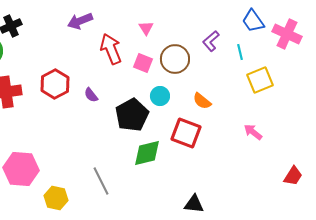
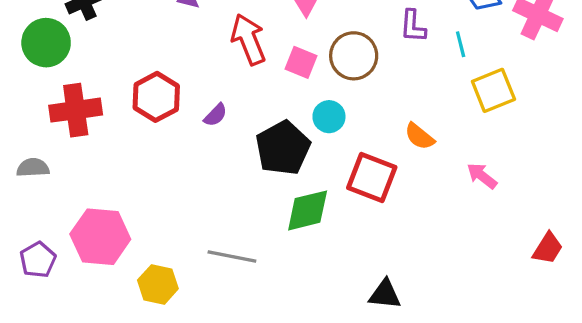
purple L-shape: (211, 41) -> (413, 26), turned -45
purple semicircle: (91, 95) -> (215, 115), turned -98
orange semicircle: (202, 101) -> (419, 136), moved
gray line: (101, 181) -> (232, 256), turned -52

